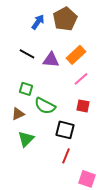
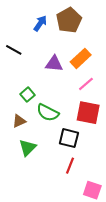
black line: (27, 54) -> (14, 50), moved
green square: (26, 89) -> (28, 95), turned 32
red square: (83, 106) -> (88, 113), size x1.6

